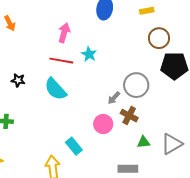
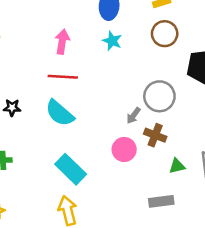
brown circle: (159, 38) -> (165, 34), moved
cyan star: (89, 54) -> (112, 41), moved
cyan rectangle: (74, 146) -> (71, 169), moved, size x1.4

